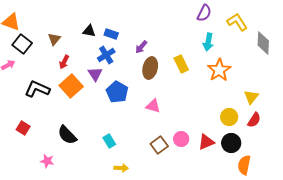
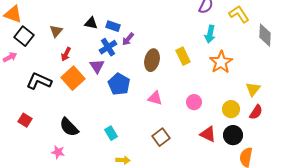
purple arrow: (141, 47) -> (128, 39), moved
pink circle: (181, 139) -> (194, 102), moved
red triangle: (206, 142) -> (208, 134), turned 48
pink star: (47, 161) -> (58, 152), moved

